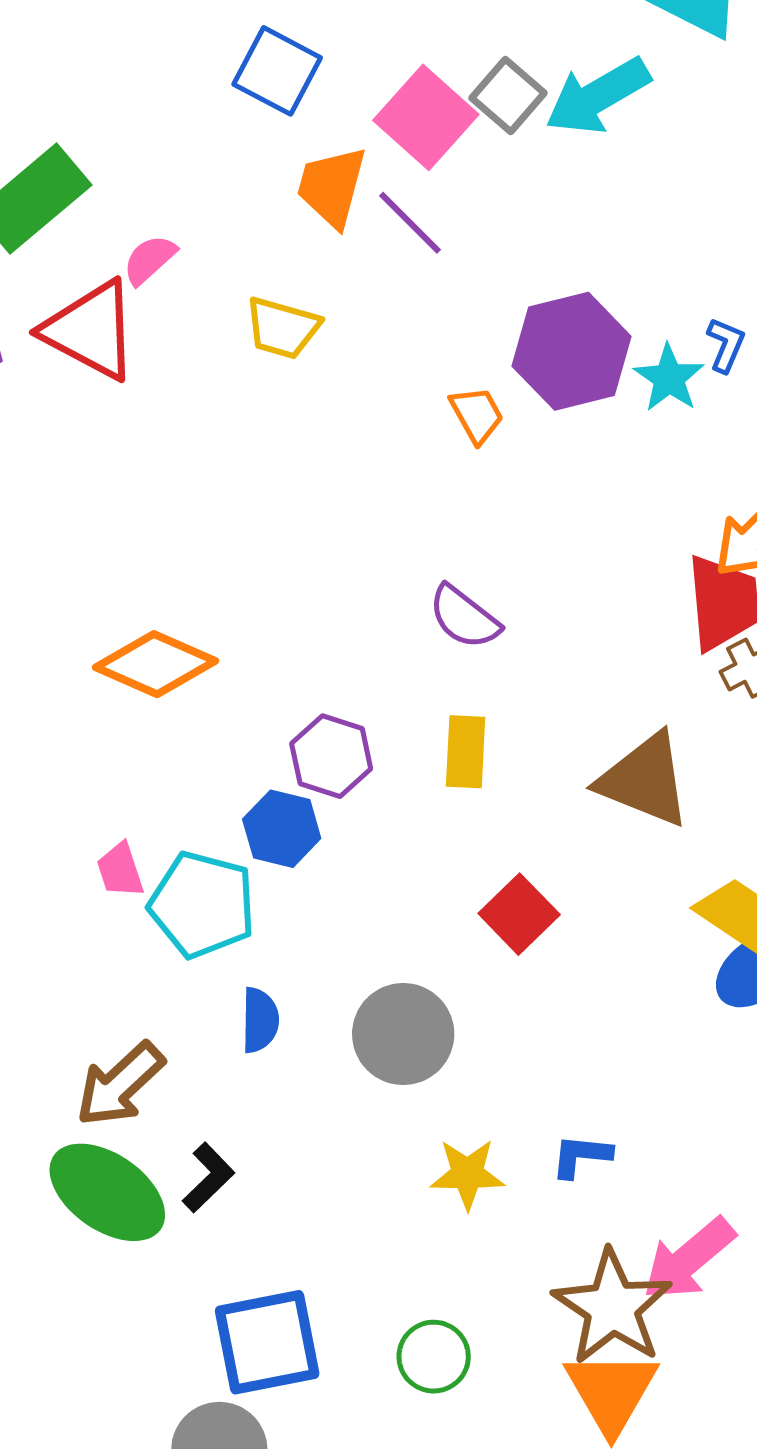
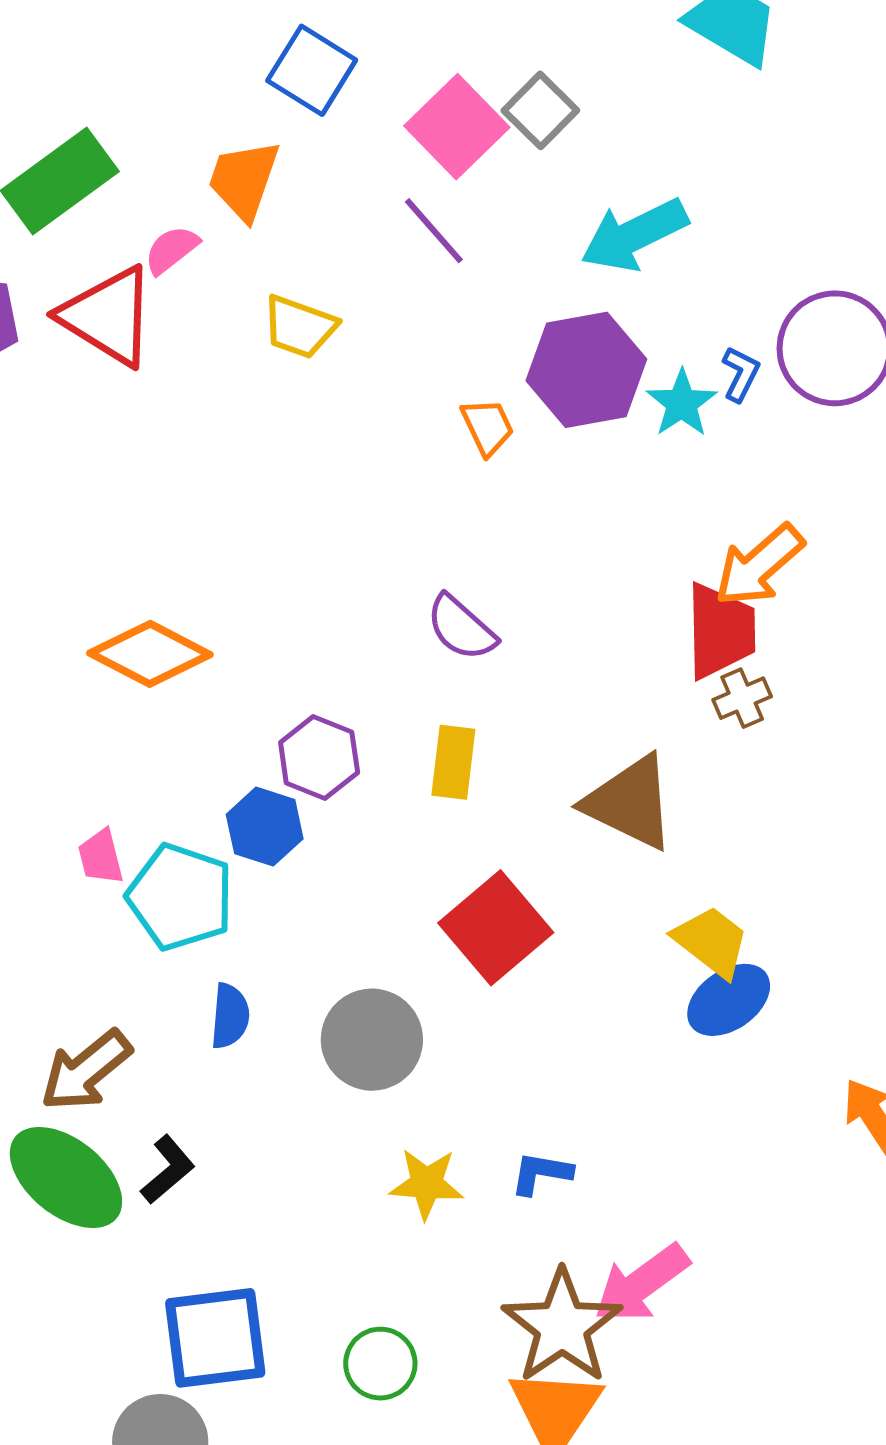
cyan arrow: (598, 96) -> (634, 235), moved
orange trapezoid: (332, 187) -> (244, 180), moved
red square: (519, 914) -> (496, 928), size x1.4

